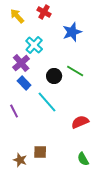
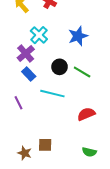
blue star: (72, 32) -> (78, 36), moved
green line: (75, 71) -> (82, 72), moved
cyan line: (47, 102) -> (52, 94), turned -35
green semicircle: (83, 159) -> (89, 152), turned -48

